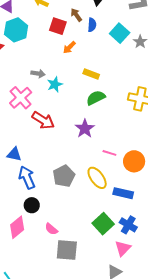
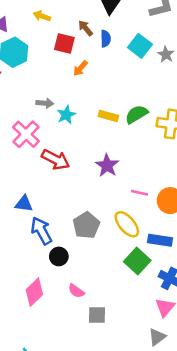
yellow rectangle: (91, 74) -> (108, 116), moved
green semicircle: (96, 98) -> (136, 114), moved
black circle: (32, 205) -> (59, 256), moved
green square: (103, 224) -> (137, 261), moved
gray square: (67, 250) -> (97, 315), size x0.7

